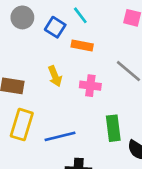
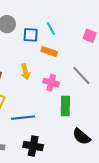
blue square: (55, 27) -> (31, 35), turned -35
green rectangle: (113, 128) -> (65, 106), moved

